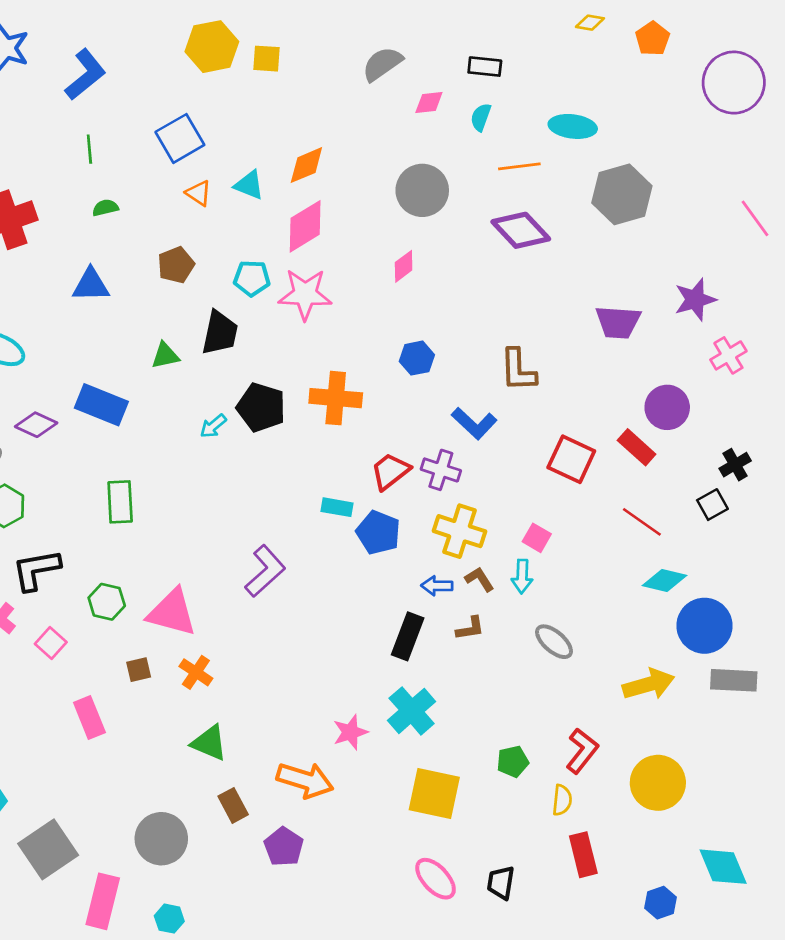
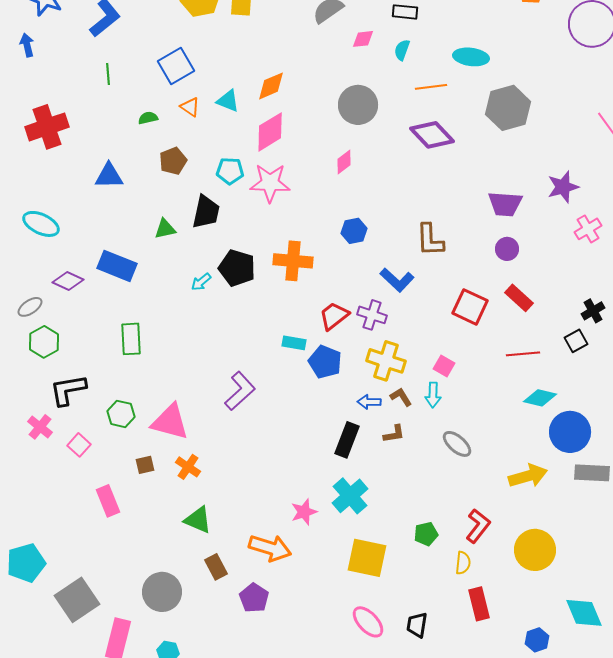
green semicircle: (105, 208) -> (148, 118), moved
purple circle: (667, 407) -> (507, 249), moved, size x0.7
red line: (642, 522) -> (523, 354), turned -40

